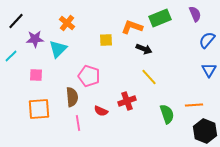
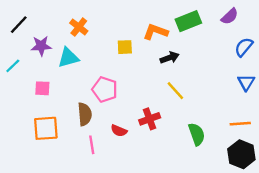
purple semicircle: (195, 14) -> (230, 16), turned 70
cyan triangle: (58, 49) -> (68, 58), turned 30
black arrow: (144, 49) -> (170, 58), turned -42
orange line: (194, 105) -> (240, 124), moved

